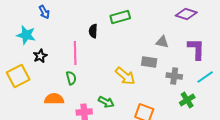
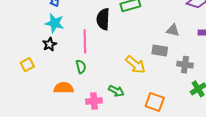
black semicircle: (93, 31) -> (103, 19), size x1.5
cyan star: (26, 35) -> (55, 23), moved
yellow square: (18, 76) -> (27, 65), size x0.6

